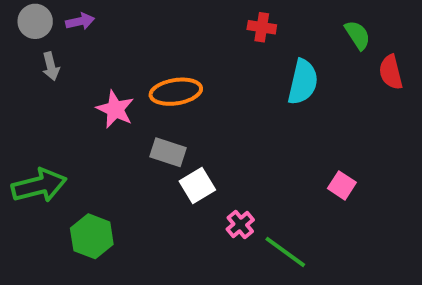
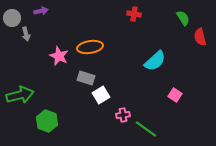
gray circle: (35, 21) -> (12, 18), moved
cyan semicircle: (303, 82) -> (155, 61), moved, turned 35
pink cross: (240, 225) -> (123, 115), turned 32

